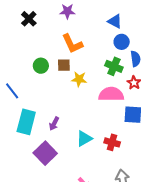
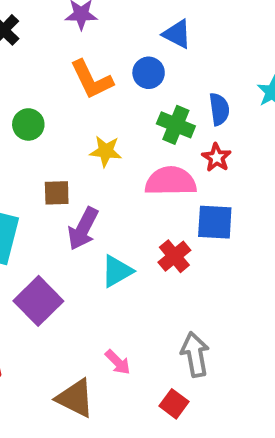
blue circle: (122, 42) -> (149, 73), moved
brown square: (64, 65) -> (57, 193), moved
purple arrow: (54, 124) -> (83, 229), moved, size x1.5
red cross: (112, 142) -> (174, 256), moved, turned 35

